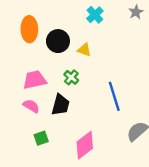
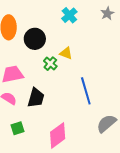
yellow triangle: (84, 50) -> (66, 53), moved
green cross: (71, 77) -> (50, 64), moved

